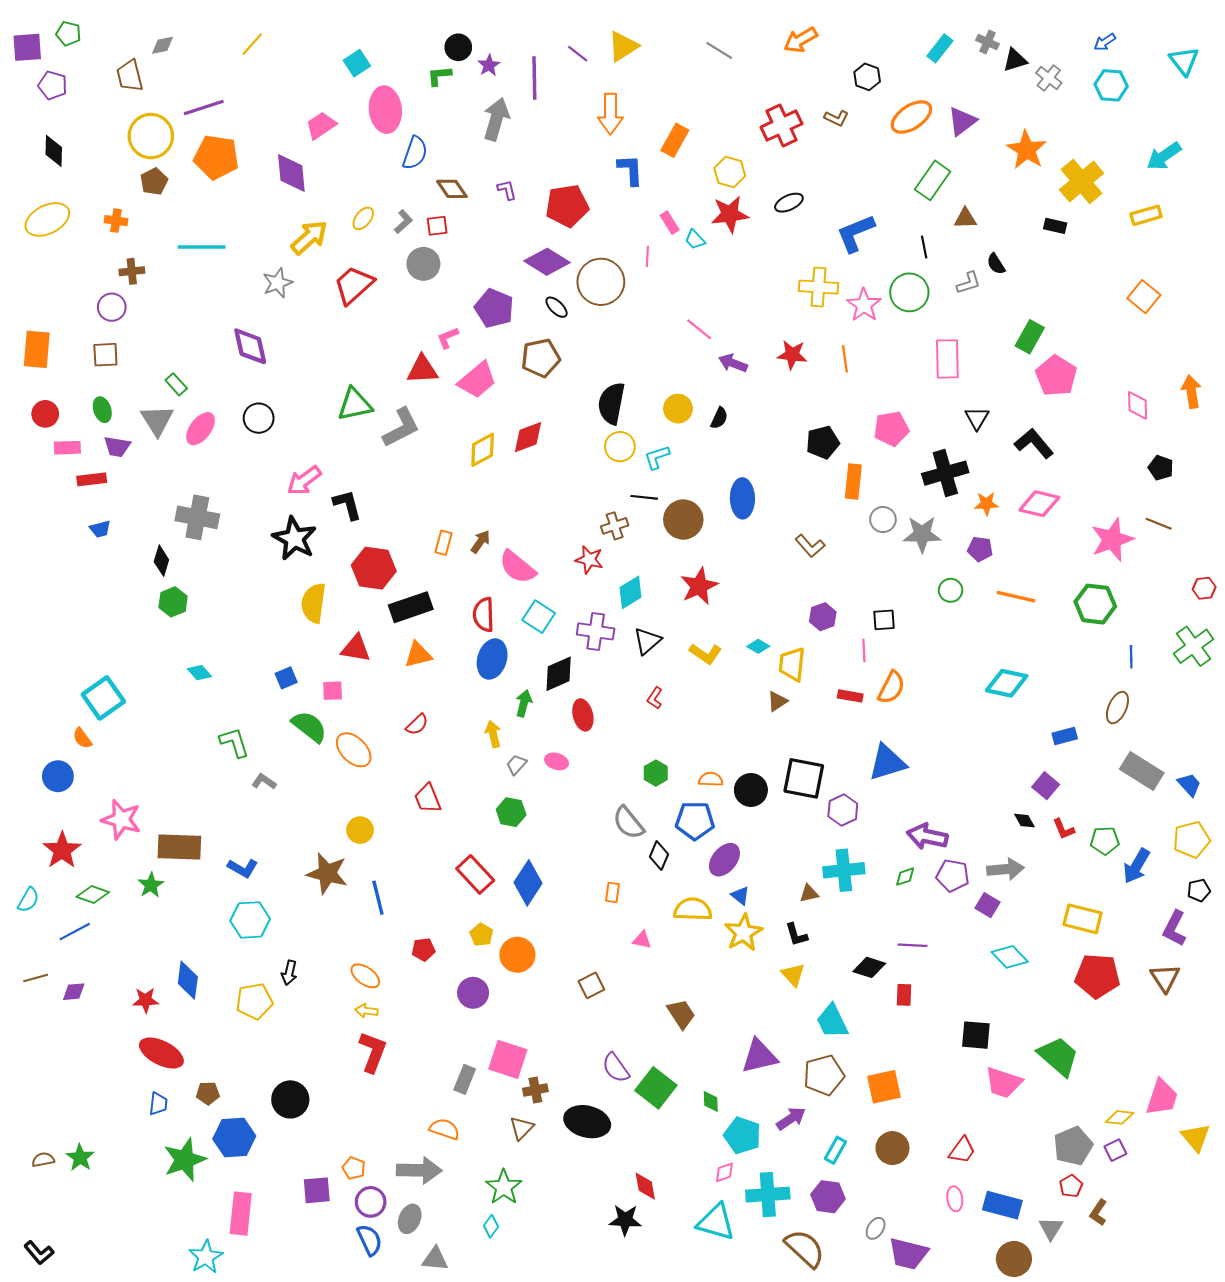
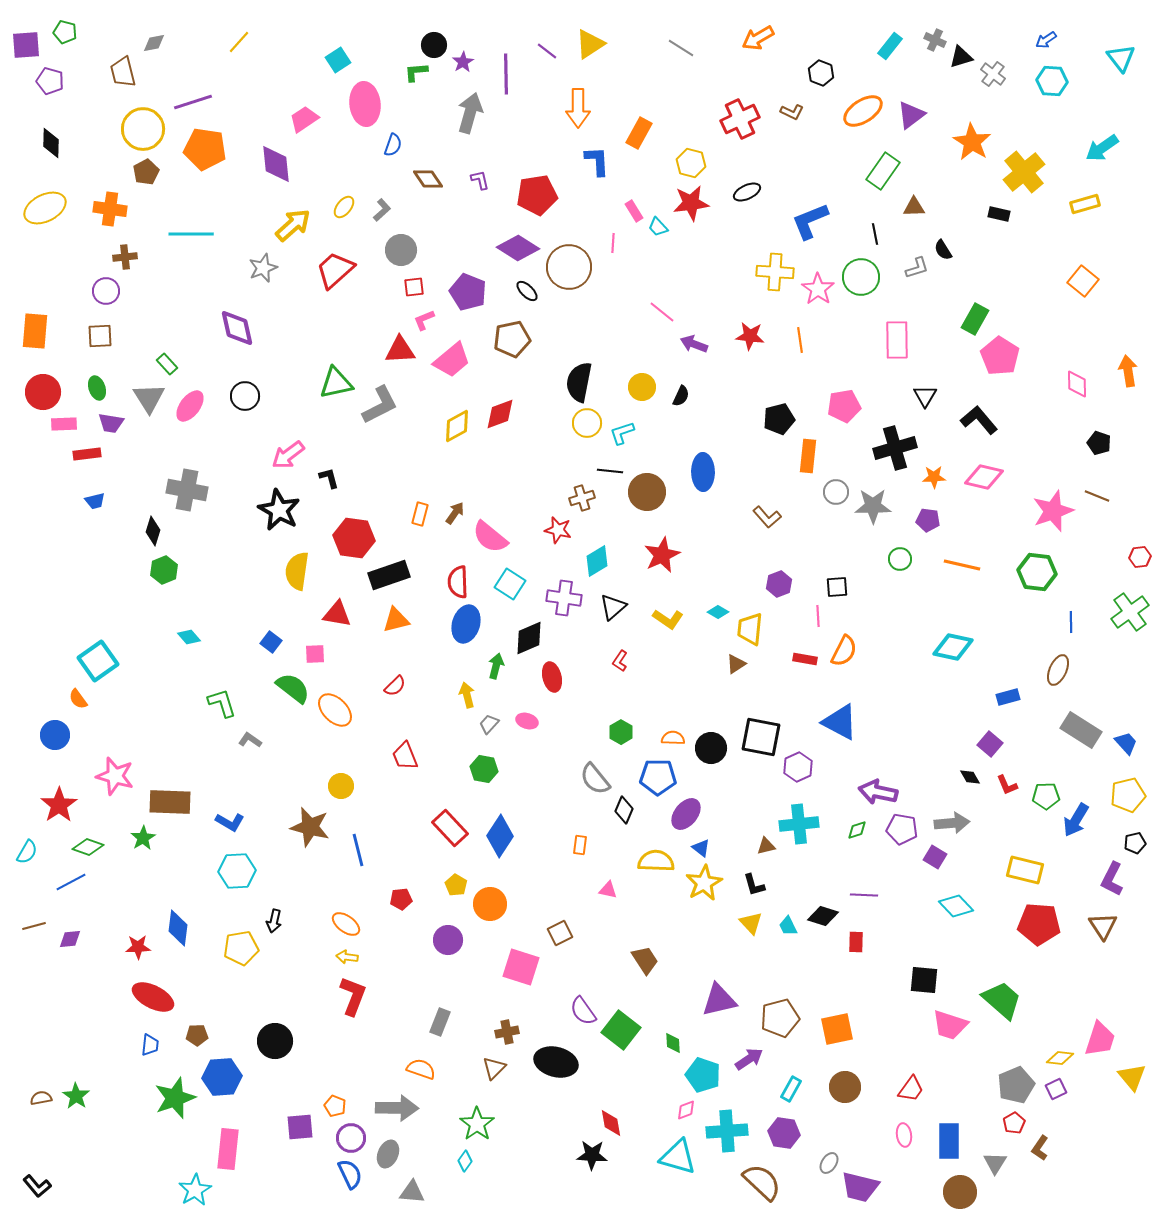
blue semicircle: (415, 153) -> (393, 145), size x0.7
orange cross: (116, 221) -> (110, 209), size x1.5
red square: (437, 226) -> (414, 287), moved
red circle: (45, 414) -> (43, 392), size x1.4
black L-shape: (347, 505) -> (329, 478), size x0.7
blue square: (286, 678) -> (271, 642), turned -30
blue triangle: (887, 762) -> (840, 722), turned 45
cyan trapezoid: (832, 1021) -> (788, 926), moved, size x0.6
pink square: (508, 1059) -> (521, 967), moved
blue rectangle: (1002, 1205) -> (949, 1141), turned 75

